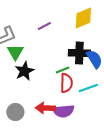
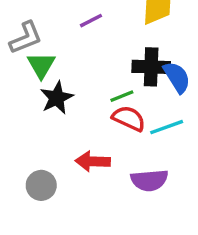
red semicircle: (66, 83) -> (129, 118), turned -66
purple semicircle: (63, 111) -> (149, 180), moved
gray circle: (15, 112) -> (41, 185), moved

